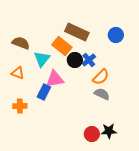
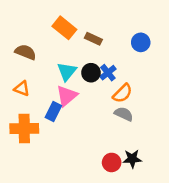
brown rectangle: (77, 32) -> (93, 39), size x0.6
orange rectangle: (62, 46) -> (64, 28), moved
cyan triangle: (42, 59) -> (67, 71), moved
pink triangle: (55, 79) -> (67, 96), turned -30
orange cross: (20, 106) -> (24, 128), size x1.6

